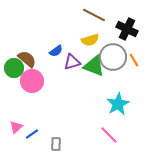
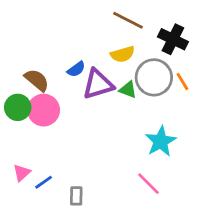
purple triangle: (72, 62) -> (98, 84), size x1.4
green triangle: (94, 66) -> (128, 90), size x0.6
green circle: (14, 68) -> (18, 107), moved

